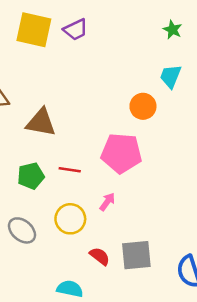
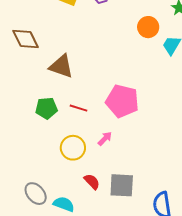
orange circle: (143, 106) -> (148, 27), moved
gray ellipse: (22, 230) -> (36, 194), moved

